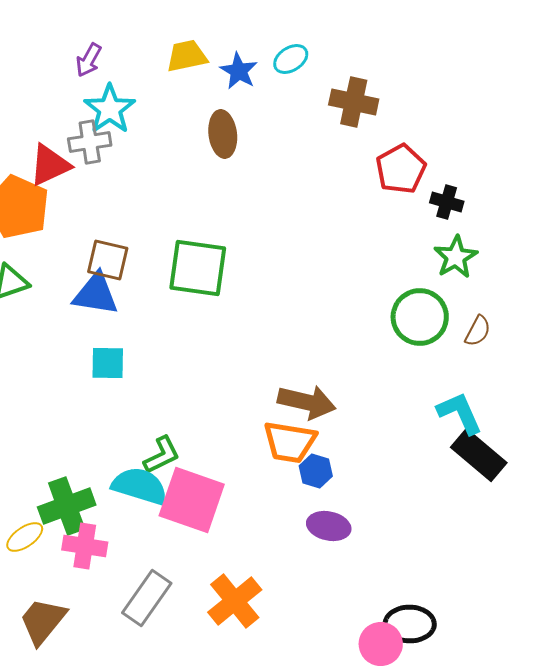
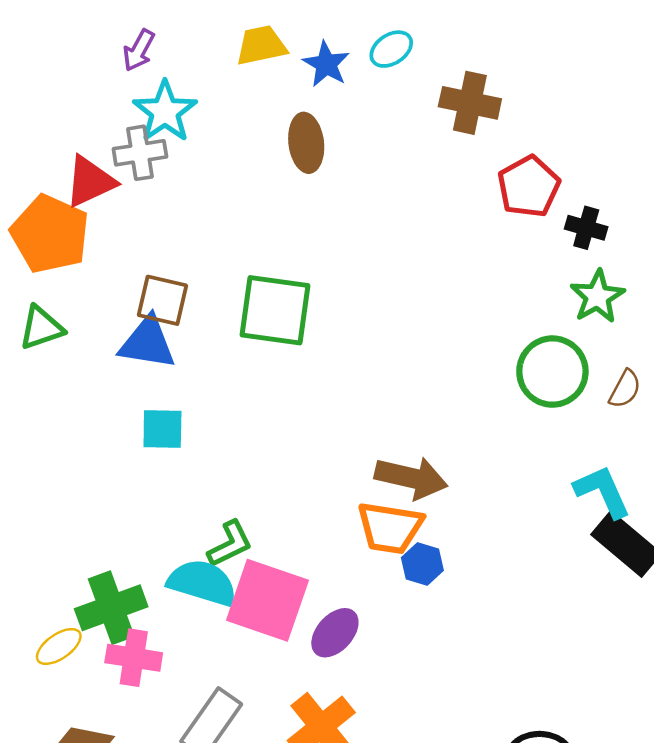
purple ellipse: (329, 526) -> (335, 633), moved, turned -60

